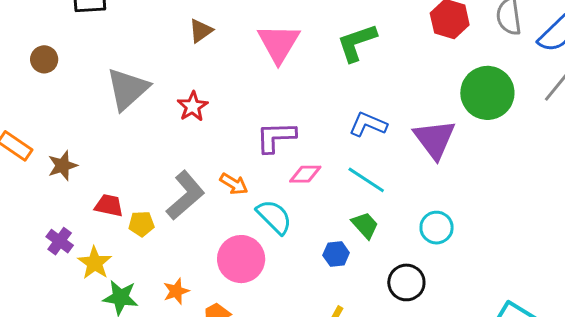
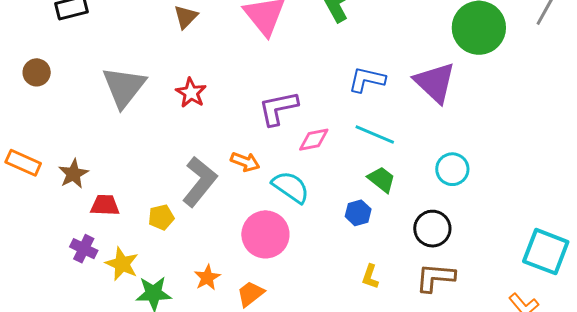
red trapezoid: (109, 205) -> (105, 205), moved

